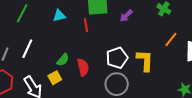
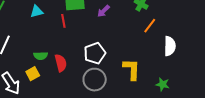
orange line: (171, 40) -> (150, 26), moved
green semicircle: (63, 60) -> (41, 56), turned 48
yellow L-shape: (145, 60) -> (132, 69), moved

